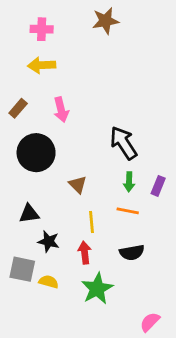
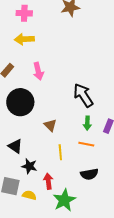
black triangle: (29, 214) -> (15, 146), turned 42
red arrow: (85, 253) -> (48, 181), moved

